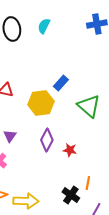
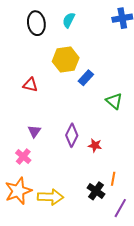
yellow hexagon: (41, 103) -> (66, 60), moved
green triangle: (89, 106) -> (114, 101), size x0.7

